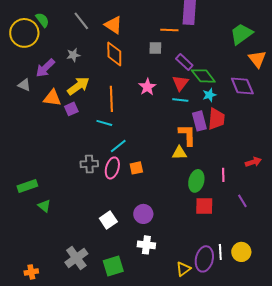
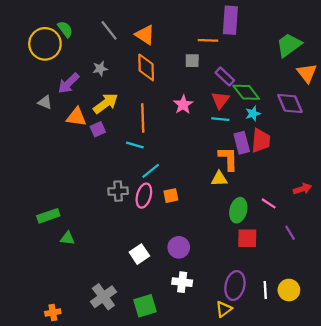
pink line: (223, 175) -> (269, 203), turned -56
green triangle: (44, 206) -> (67, 238), turned -32
purple ellipse: (204, 259) -> (235, 286), moved

